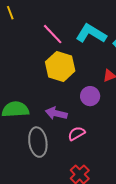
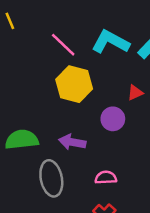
pink semicircle: (77, 134) -> (106, 178), moved, turned 30

